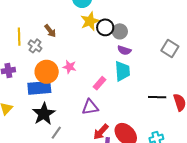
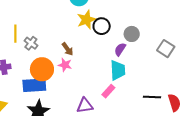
brown arrow: (50, 31) -> (67, 49), moved
gray circle: (120, 31) -> (132, 34), moved
purple semicircle: (124, 50) -> (120, 49), turned 104
pink rectangle: (100, 83) -> (108, 91), moved

